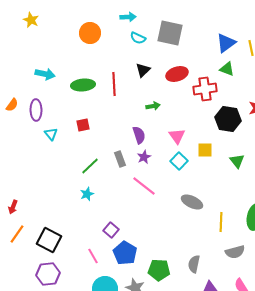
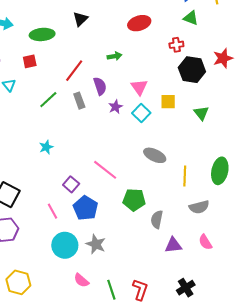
black triangle: (143, 70) -> (80, 19), moved
red line: (114, 84) -> (74, 71), moved, turned 40
red cross: (205, 89) -> (176, 45), moved, size x0.6
red square: (83, 125) -> (30, 61), moved
purple star: (144, 157) -> (115, 107), moved
gray rectangle: (120, 159) -> (79, 101), moved
green line: (90, 166) -> (48, 100), moved
pink line: (144, 186) -> (105, 170), moved
green pentagon: (159, 270) -> (134, 200), moved

